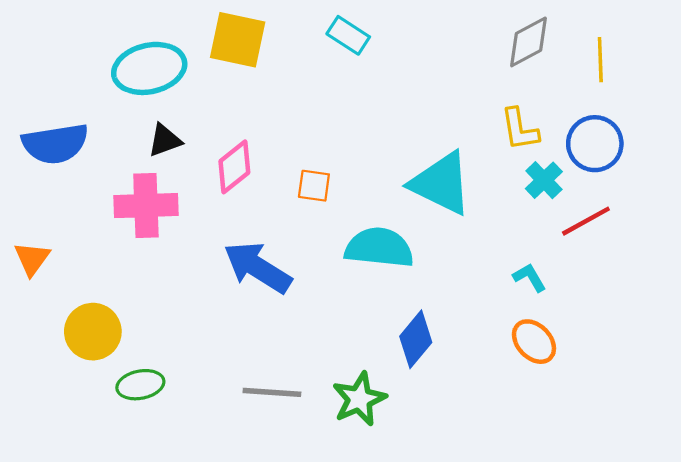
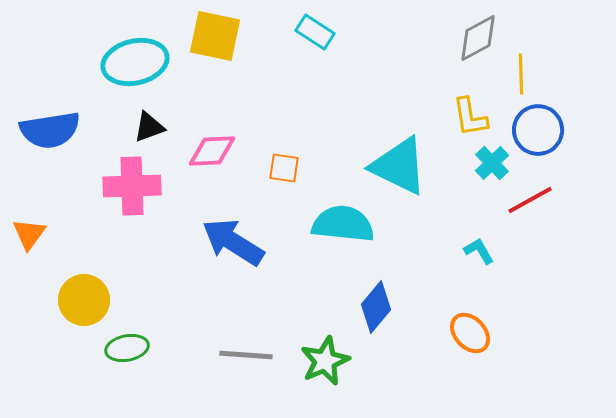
yellow line: (600, 60) -> (521, 74), moved
pink diamond: (234, 167) -> (212, 151), turned 36
orange ellipse: (534, 342) -> (470, 333), moved

